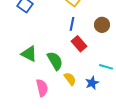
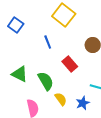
blue line: (72, 24) -> (48, 42), moved, turned -32

